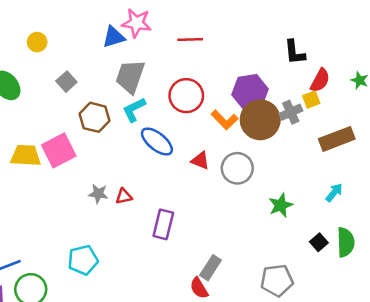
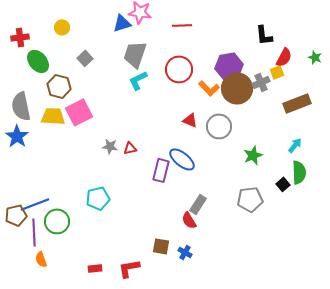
brown hexagon: (94, 117) -> (59, 86), moved
blue ellipse: (157, 142) -> (182, 159), moved
green semicircle: (346, 242) -> (299, 172), moved
gray pentagon: (277, 280) -> (250, 199), moved

